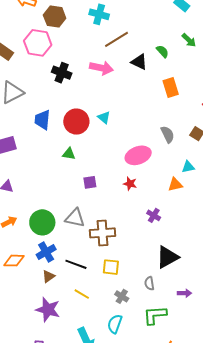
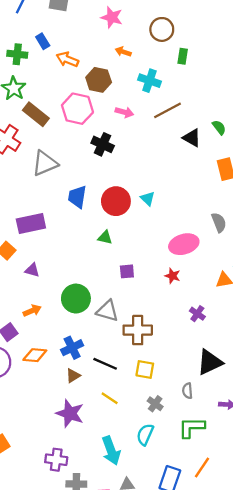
pink arrow: (101, 68) -> (124, 112), moved, size x0.7
green circle: (42, 222) -> (76, 299), moved

